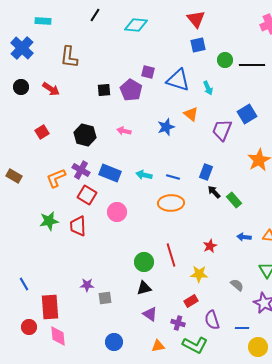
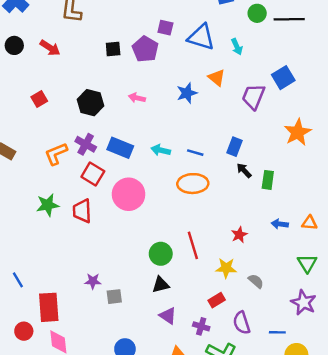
green rectangle: (234, 200) -> (268, 180), turned 49
pink circle: (117, 212) -> (129, 194), size x1.4
gray semicircle: (237, 285) -> (256, 281), moved

